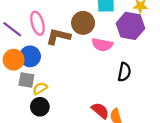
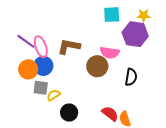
pink ellipse: (38, 23) -> (41, 47), moved
brown circle: (83, 23) -> (97, 66), moved
black circle: (40, 107) -> (69, 113), moved

